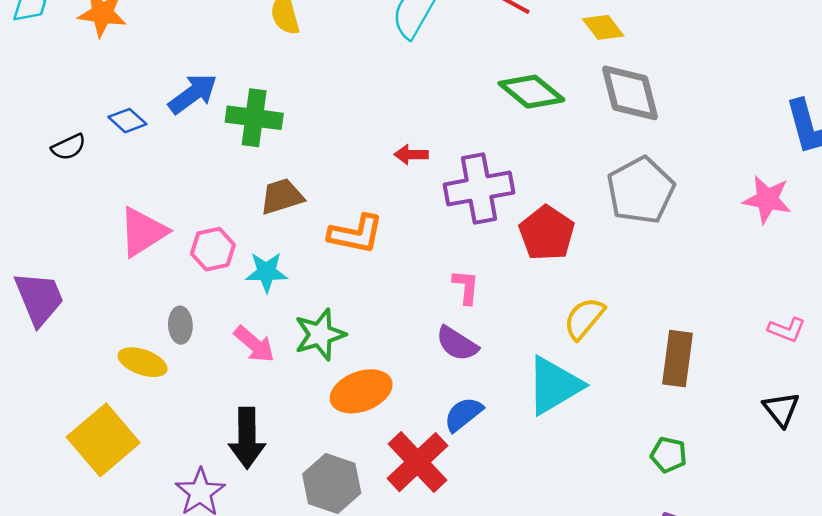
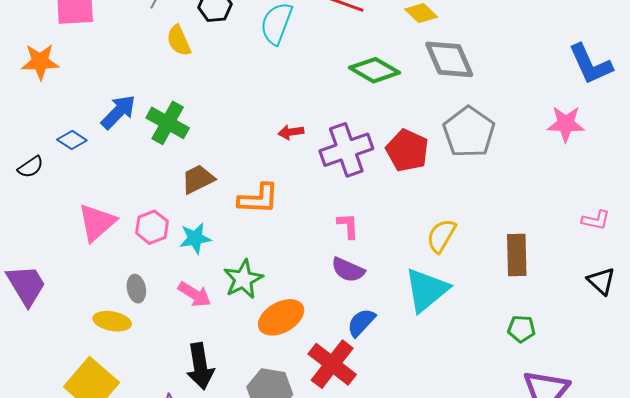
green cross: (254, 118) -> (168, 123), turned 30
red pentagon: (547, 233) -> (407, 150), moved

